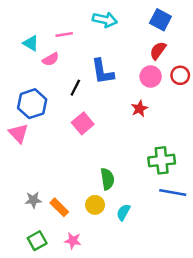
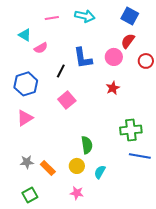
pink line: (64, 35) -> (52, 18), moved
pink circle: (151, 77) -> (114, 57), moved
pink triangle: (19, 133) -> (25, 118), moved, turned 42
pink star: (73, 241) -> (77, 193), moved

